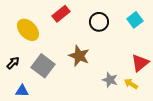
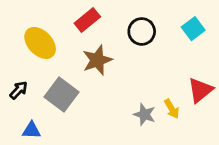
brown star: (79, 56) -> (97, 60), moved, turned 30
gray star: (110, 80) -> (145, 114), moved
yellow arrow: (131, 84) -> (172, 109), moved, turned -152

